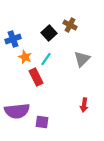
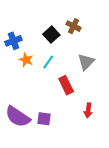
red rectangle: (36, 77) -> (66, 85), moved
purple semicircle: (17, 111) -> (18, 117), turned 40
purple square: (42, 122) -> (44, 119), moved

